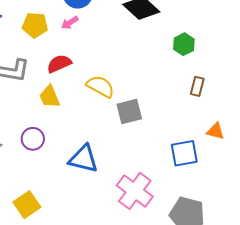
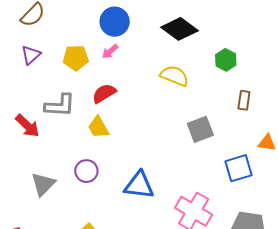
yellow semicircle: (100, 86) -> (174, 76), moved
gray square: (129, 111) -> (200, 129), moved

